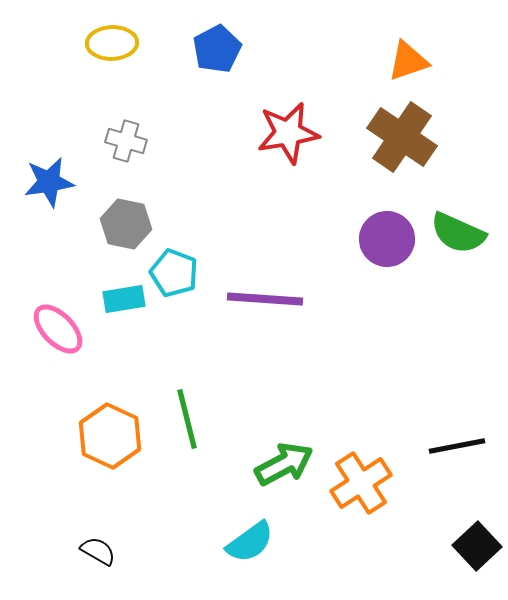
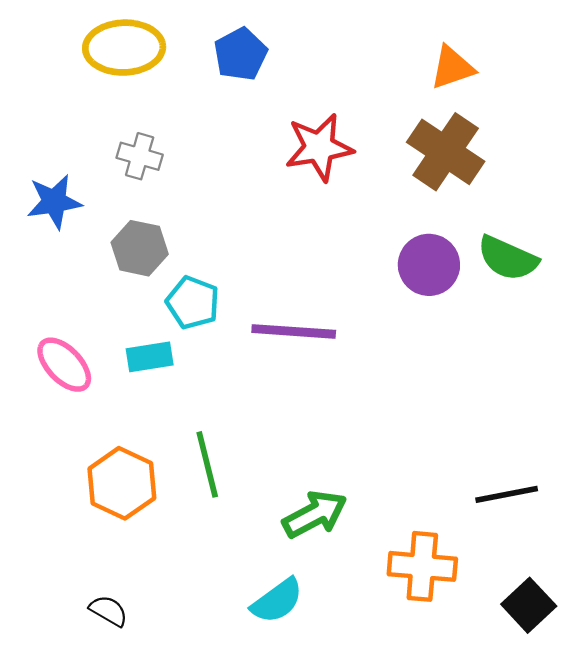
yellow ellipse: (112, 43) -> (124, 48), size x1.4
cyan rectangle: (124, 299) -> (150, 357), moved
orange cross: (361, 483) -> (422, 566), moved, turned 38

